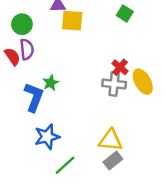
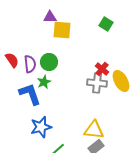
green circle: (22, 24) -> (49, 62), moved
purple semicircle: (27, 49) -> (30, 64), moved
blue L-shape: (34, 97) -> (30, 94), turned -40

